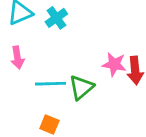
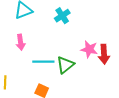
cyan cross: (56, 18) -> (62, 16), moved

